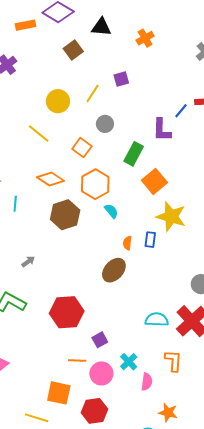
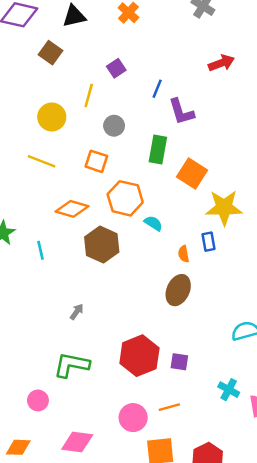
blue line: (181, 111) -> (157, 89), moved
purple square: (100, 340) -> (179, 362), moved, turned -35
pink circle: (101, 373) -> (133, 418), moved

